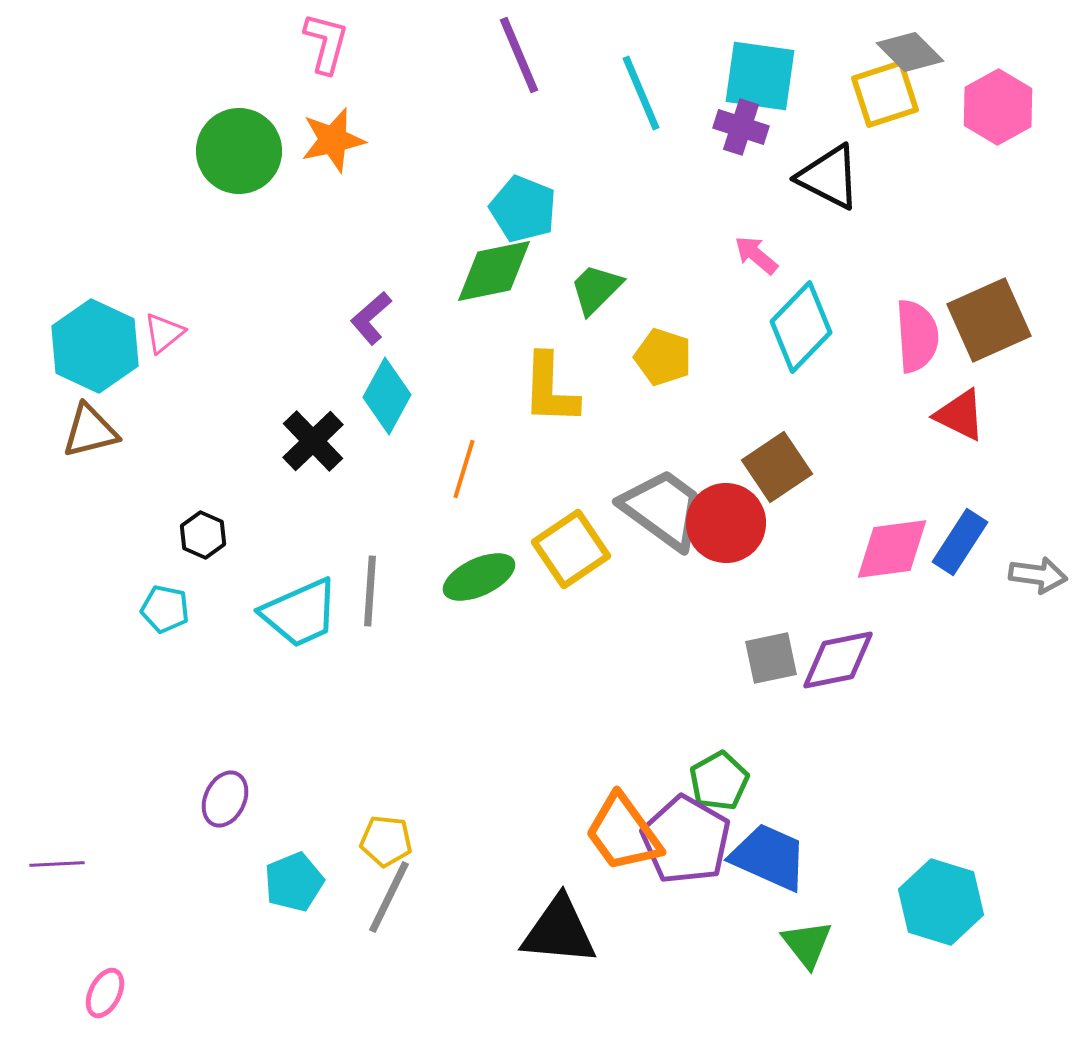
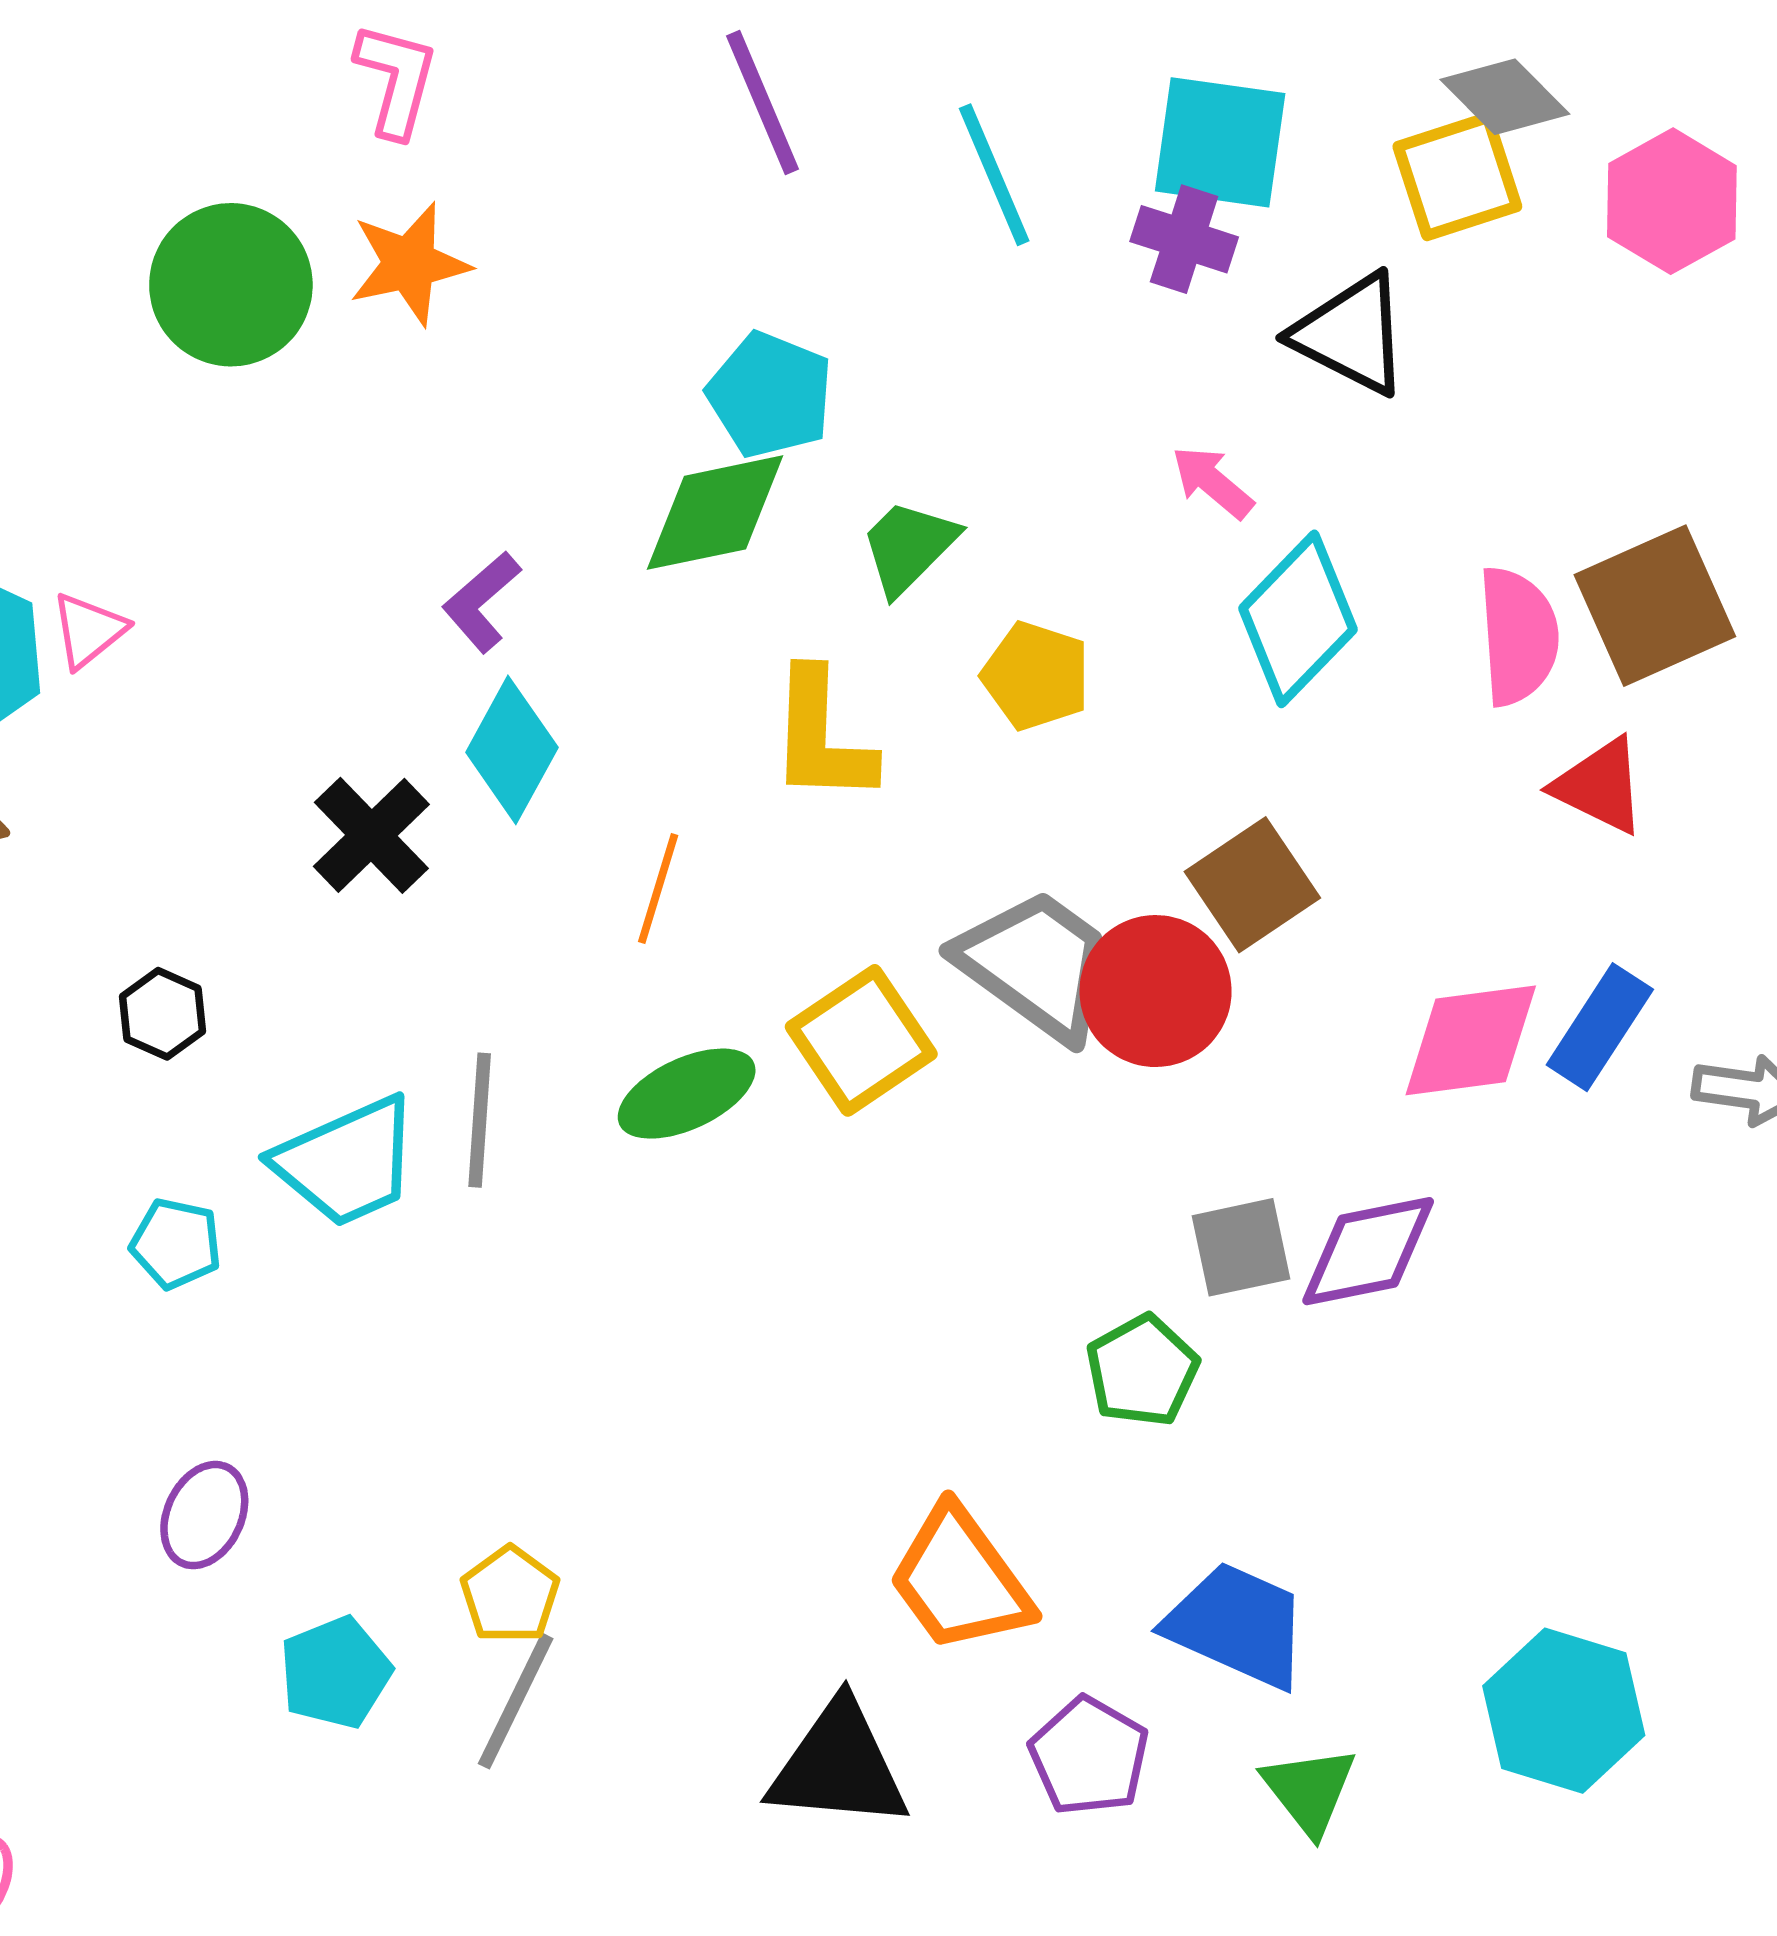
cyan pentagon: (165, 609) -> (176, 1244), moved
green pentagon: (719, 781) -> (1142, 1371), moved
purple pentagon: (686, 840) -> (1089, 1756), moved, size x0.7
yellow pentagon: (386, 841) -> (510, 1595), turned 30

